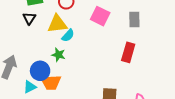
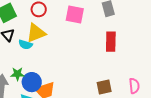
cyan semicircle: (68, 36) -> (25, 45), moved, turned 80
green star: (58, 55) -> (17, 74), moved

